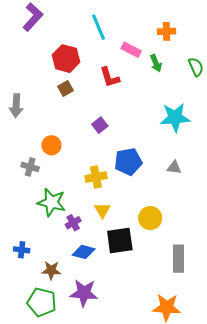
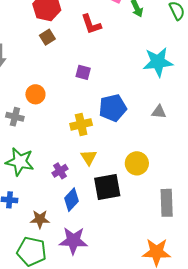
purple square: (100, 125) -> (83, 72), turned -35
green star: (51, 202) -> (20, 162), moved
blue diamond: (84, 252) -> (72, 200), turned -60

